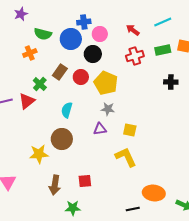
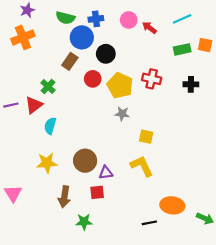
green semicircle: (43, 34) -> (65, 18), moved
pink circle: (100, 34) -> (129, 20), moved
orange cross: (30, 53) -> (23, 37), moved, size x1.5
red cross: (135, 56) -> (152, 79), moved, turned 30
brown rectangle: (60, 72) -> (70, 61), moved
cyan semicircle: (67, 110) -> (50, 126), moved
purple triangle: (100, 129) -> (106, 173), moved
brown circle: (62, 139) -> (85, 161), moved

